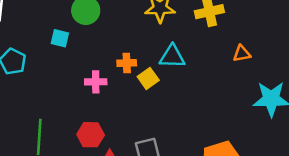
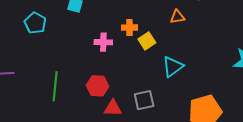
orange triangle: (242, 54) -> (177, 17), moved
cyan triangle: (172, 57) -> (173, 67), moved, turned -40

